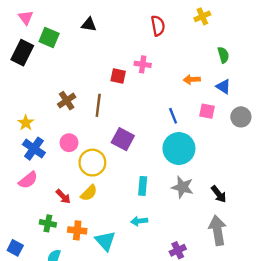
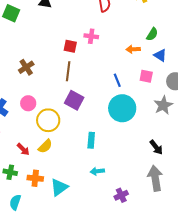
green semicircle: (223, 55) -> (152, 34), moved, turned 48
brown line: (98, 105) -> (68, 71), moved
gray star: (182, 187) -> (163, 105), moved, turned 30
cyan arrow: (139, 221) -> (97, 171), moved
cyan triangle: (105, 241) -> (59, 187), turned 36

